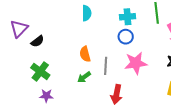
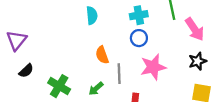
black semicircle: (37, 41) -> (26, 71), moved
orange semicircle: (85, 54) -> (102, 55), moved
green cross: (40, 71) -> (59, 86), moved

